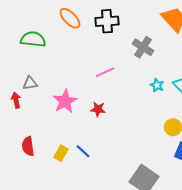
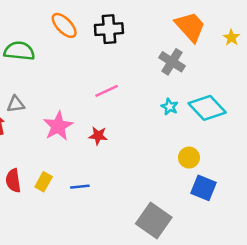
gray cross: (143, 47) -> (172, 62), moved
blue line: (83, 151) -> (80, 187), turned -49
yellow rectangle: (61, 153) -> (44, 182), moved

